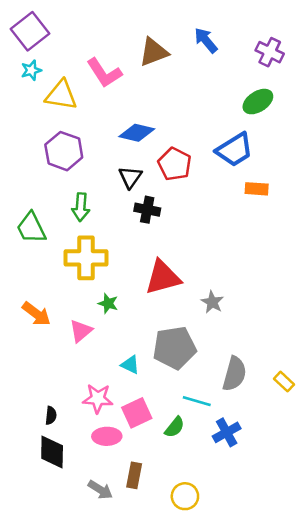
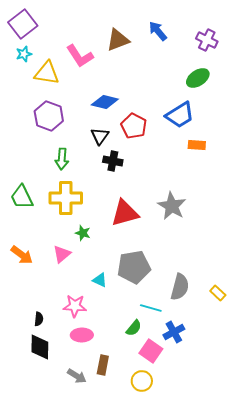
green trapezoid: (31, 228) -> (22, 197), moved
gray star: (212, 302) -> (172, 206), moved, size x1.6
orange arrow: (36, 314) -> (22, 255), moved
pink square: (137, 413) -> (151, 351), moved, turned -30

